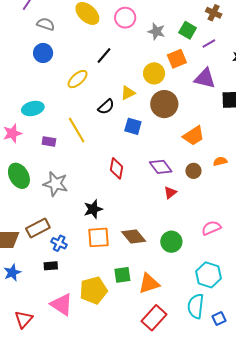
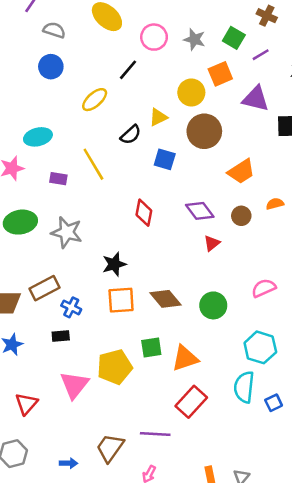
pink circle: (125, 18) -> (154, 37), moved
green ellipse: (19, 176) -> (20, 222), turned -70
pink triangle: (62, 304) -> (74, 385), turned 35

